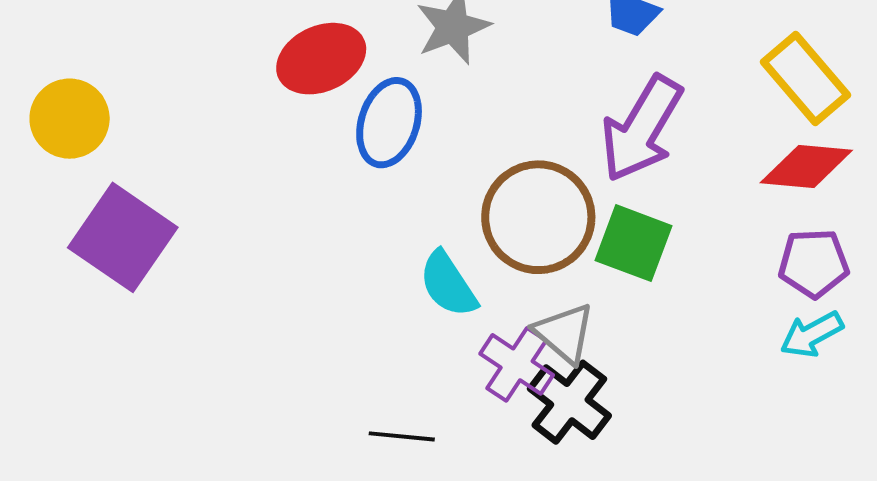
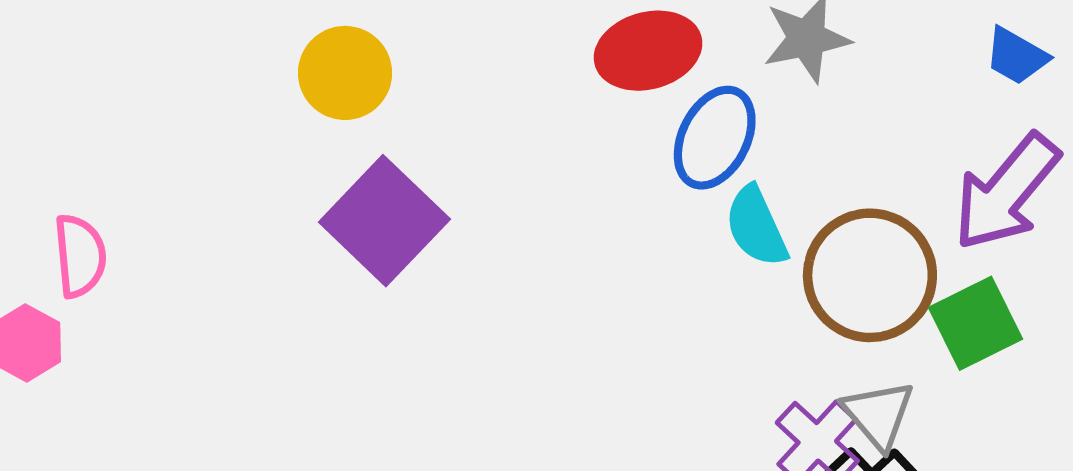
green square: (634, 243) -> (976, 323), turned 34
cyan semicircle: (448, 284) -> (756, 227), moved

